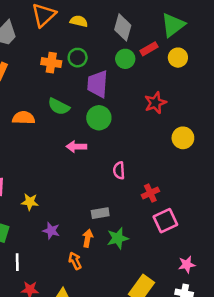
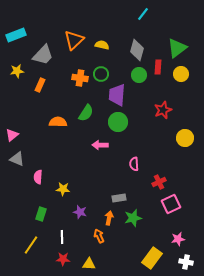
red rectangle: (149, 49) -> (158, 67), turned -56
green semicircle: (59, 106) -> (86, 113), turned -84
white line: (17, 262) -> (62, 237), moved
pink star: (187, 265) -> (178, 239), moved

